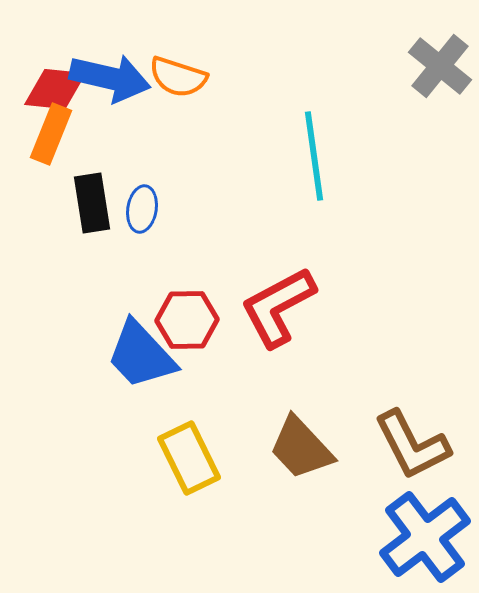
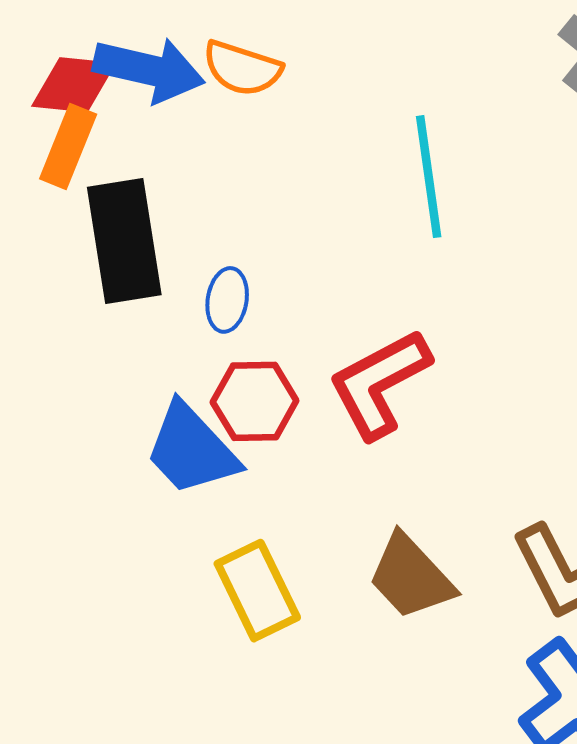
black rectangle: (92, 203) -> (124, 241), size x1.5
blue ellipse: (142, 209) -> (227, 300), moved

